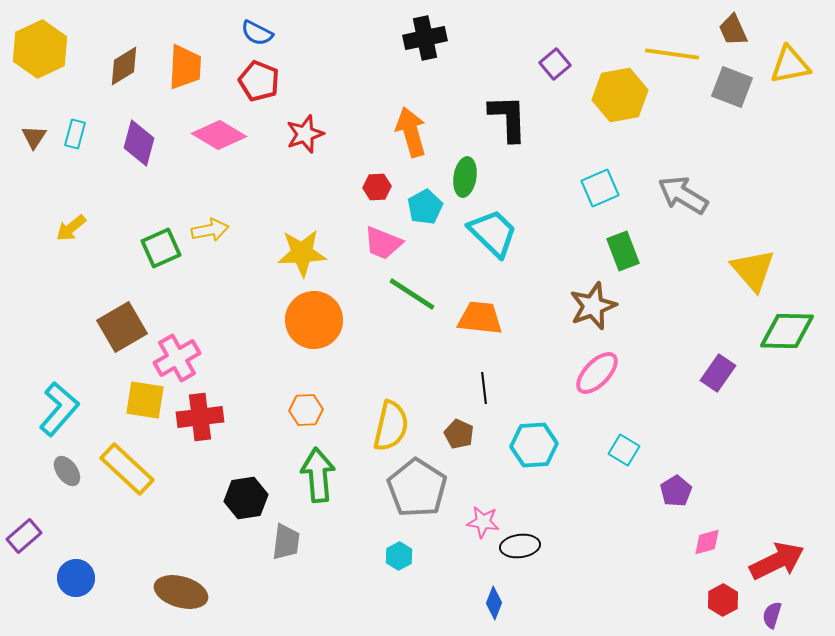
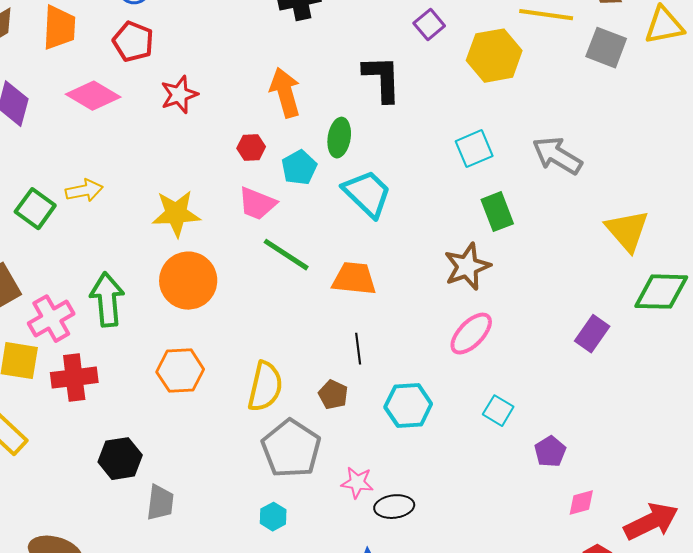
green square: (161, 248) -> (35, 209), turned -30
orange hexagon: (306, 410) -> (180, 371), size x1.4
green arrow: (318, 475) -> (107, 300), moved

